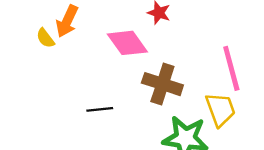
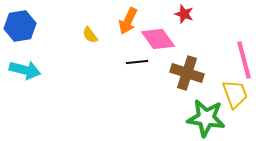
orange arrow: (67, 21) -> (128, 21), moved
black line: (100, 109) -> (137, 62), moved

